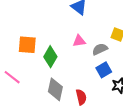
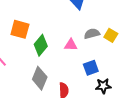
pink triangle: (79, 41) -> (71, 45), moved
gray semicircle: (100, 49) -> (92, 34), moved

